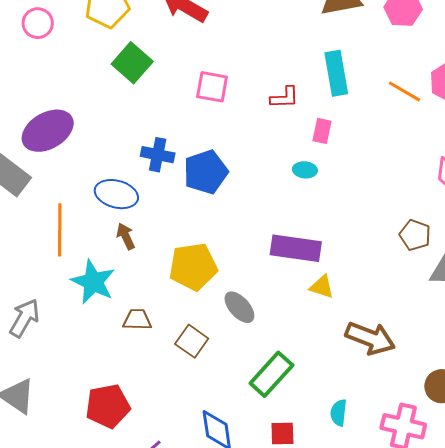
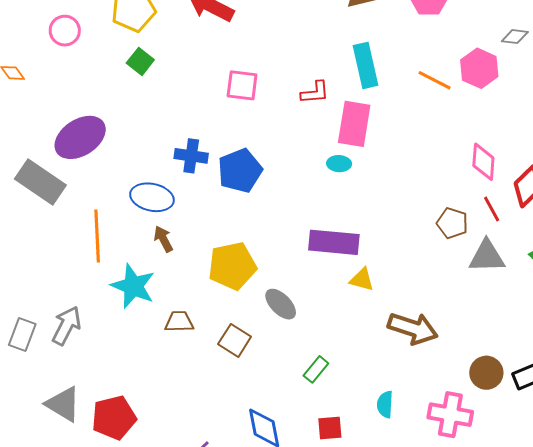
green square: (132, 63) -> (140, 61), moved, size x0.7
pink rectangle: (322, 131) -> (354, 124), size x1.8
green rectangle: (271, 374) -> (316, 369), size x0.6
red pentagon: (108, 406) -> (114, 418), moved

